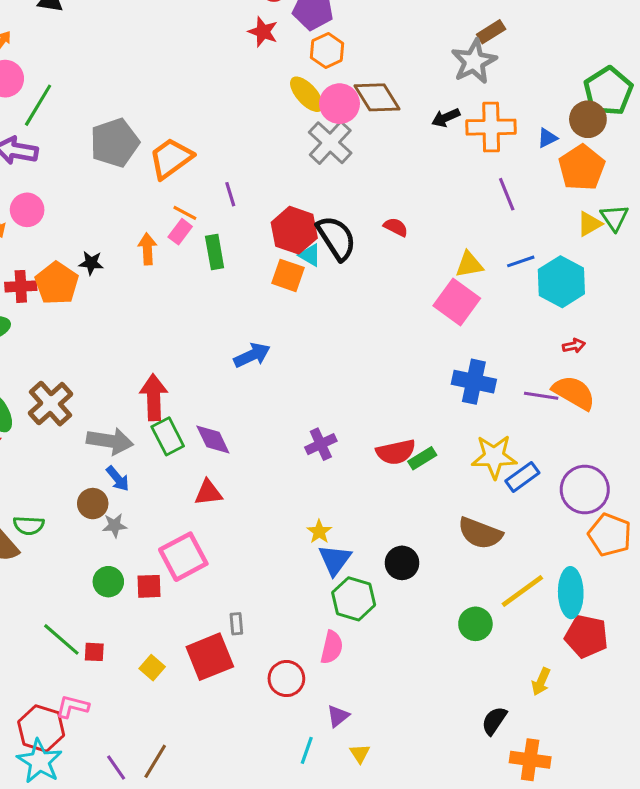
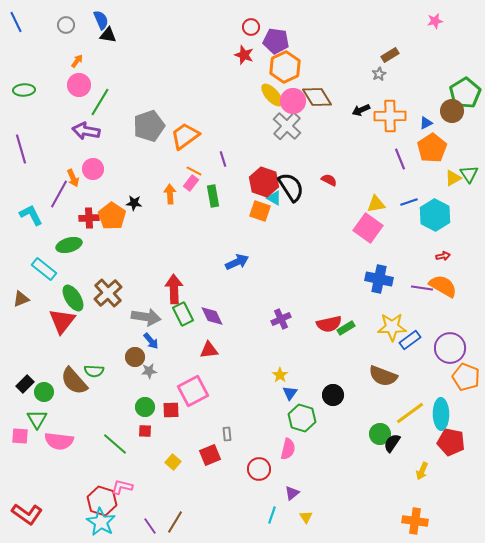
orange hexagon: (327, 51) -> (285, 67), size x1.4
gray star: (474, 61) -> (379, 74), size x0.5
orange pentagon: (582, 168) -> (432, 148), moved
blue triangle: (335, 560) -> (290, 393), size x0.7
red square: (94, 652) -> (145, 431), moved
red square: (210, 657) -> (210, 455), size x0.7
black semicircle: (494, 721) -> (392, 443), moved

